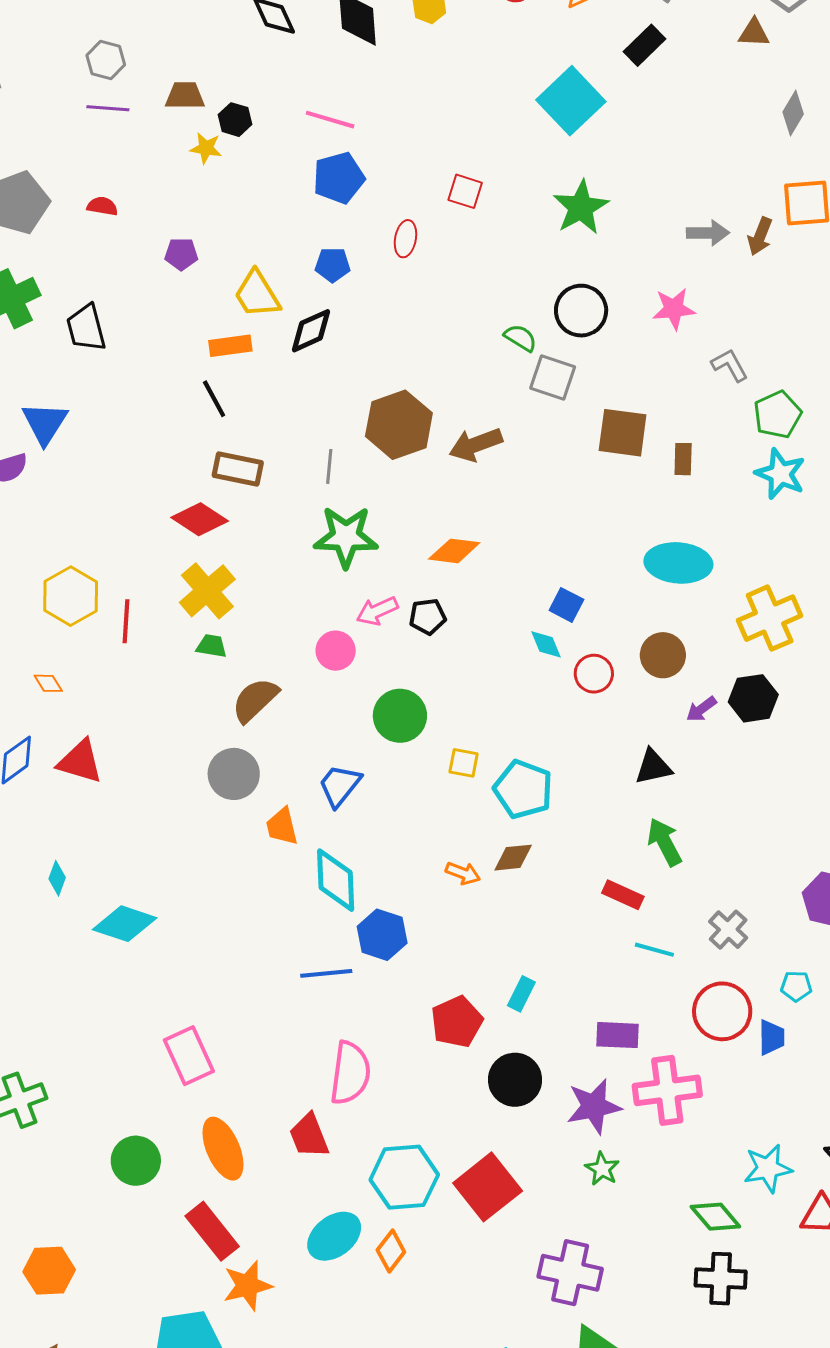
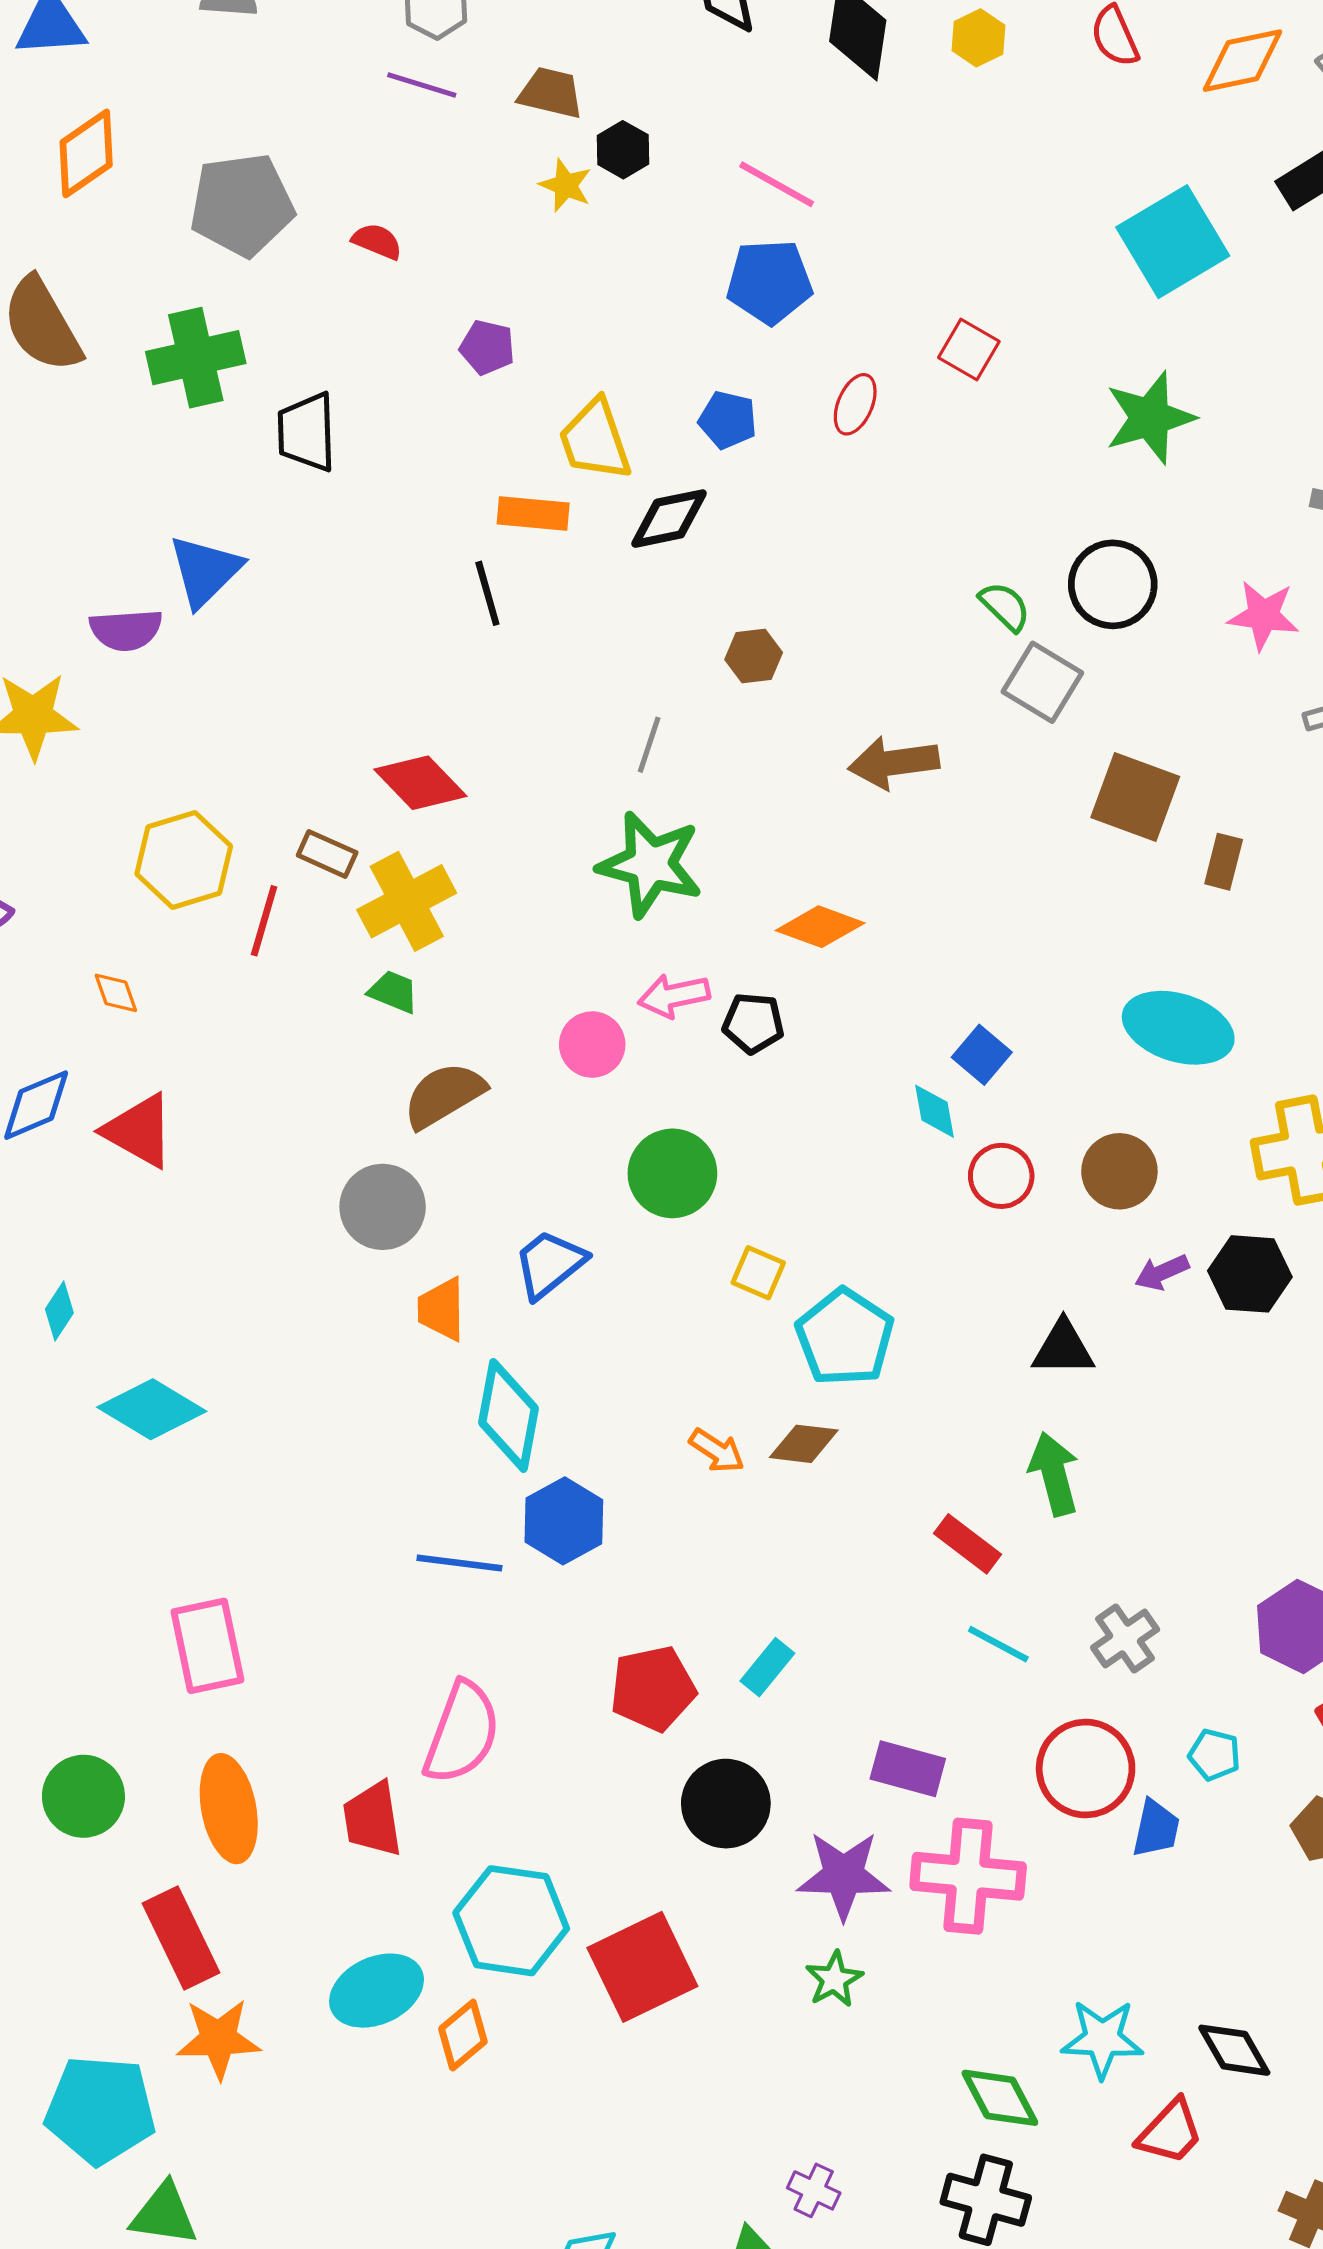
brown hexagon: (399, 425) -> (754, 656), moved, size x0.5
brown rectangle: (238, 469) -> (327, 854), moved, size x0.7
purple cross: (570, 1273) -> (814, 2190), moved, size x0.5

